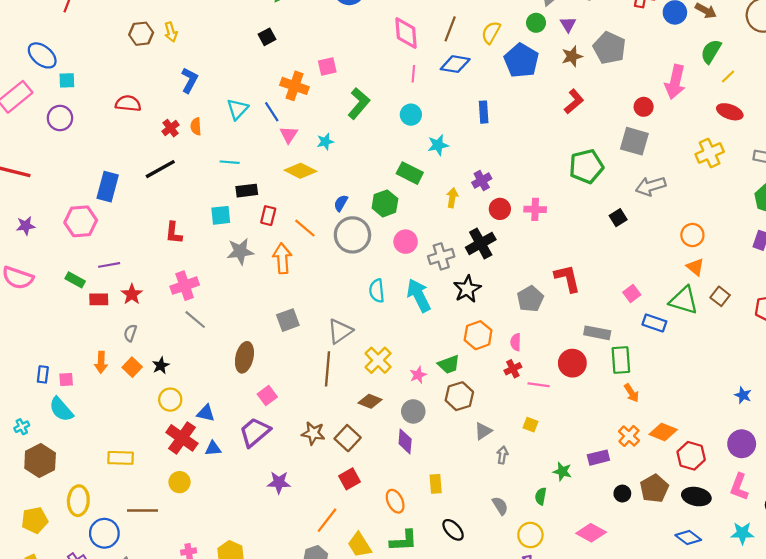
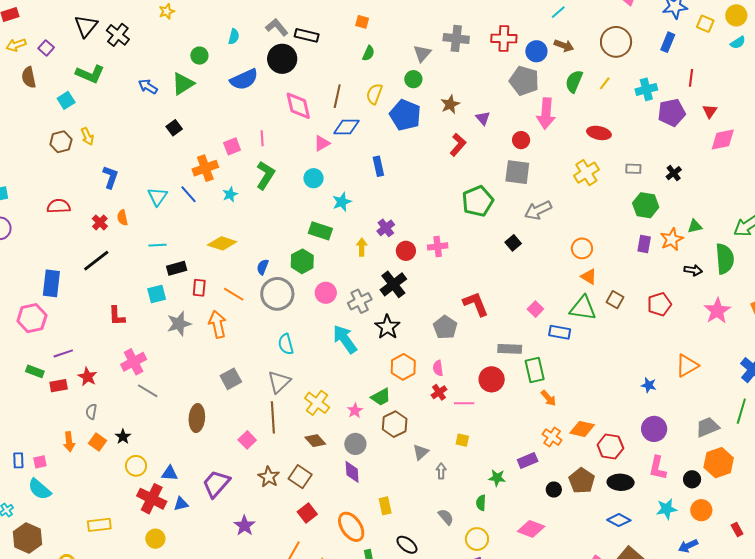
purple triangle: (568, 24) -> (483, 118), moved
gray pentagon: (609, 48) -> (524, 81), moved
pink line: (413, 74) -> (262, 138), moved
yellow line: (728, 76) -> (605, 83), moved
orange cross: (294, 86) -> (205, 168), turned -30
pink triangle: (289, 135) -> (322, 143), moved, turned 36
cyan star: (325, 142) -> (230, 194), moved
cyan semicircle: (377, 291) -> (286, 344), moved
pink square: (267, 395) -> (247, 440), moved
brown diamond: (370, 401) -> (315, 441), turned 35
brown star: (313, 433) -> (269, 477), turned 30
purple star: (279, 482) -> (244, 526), turned -30
orange ellipse: (395, 501) -> (351, 527), size x1.4

